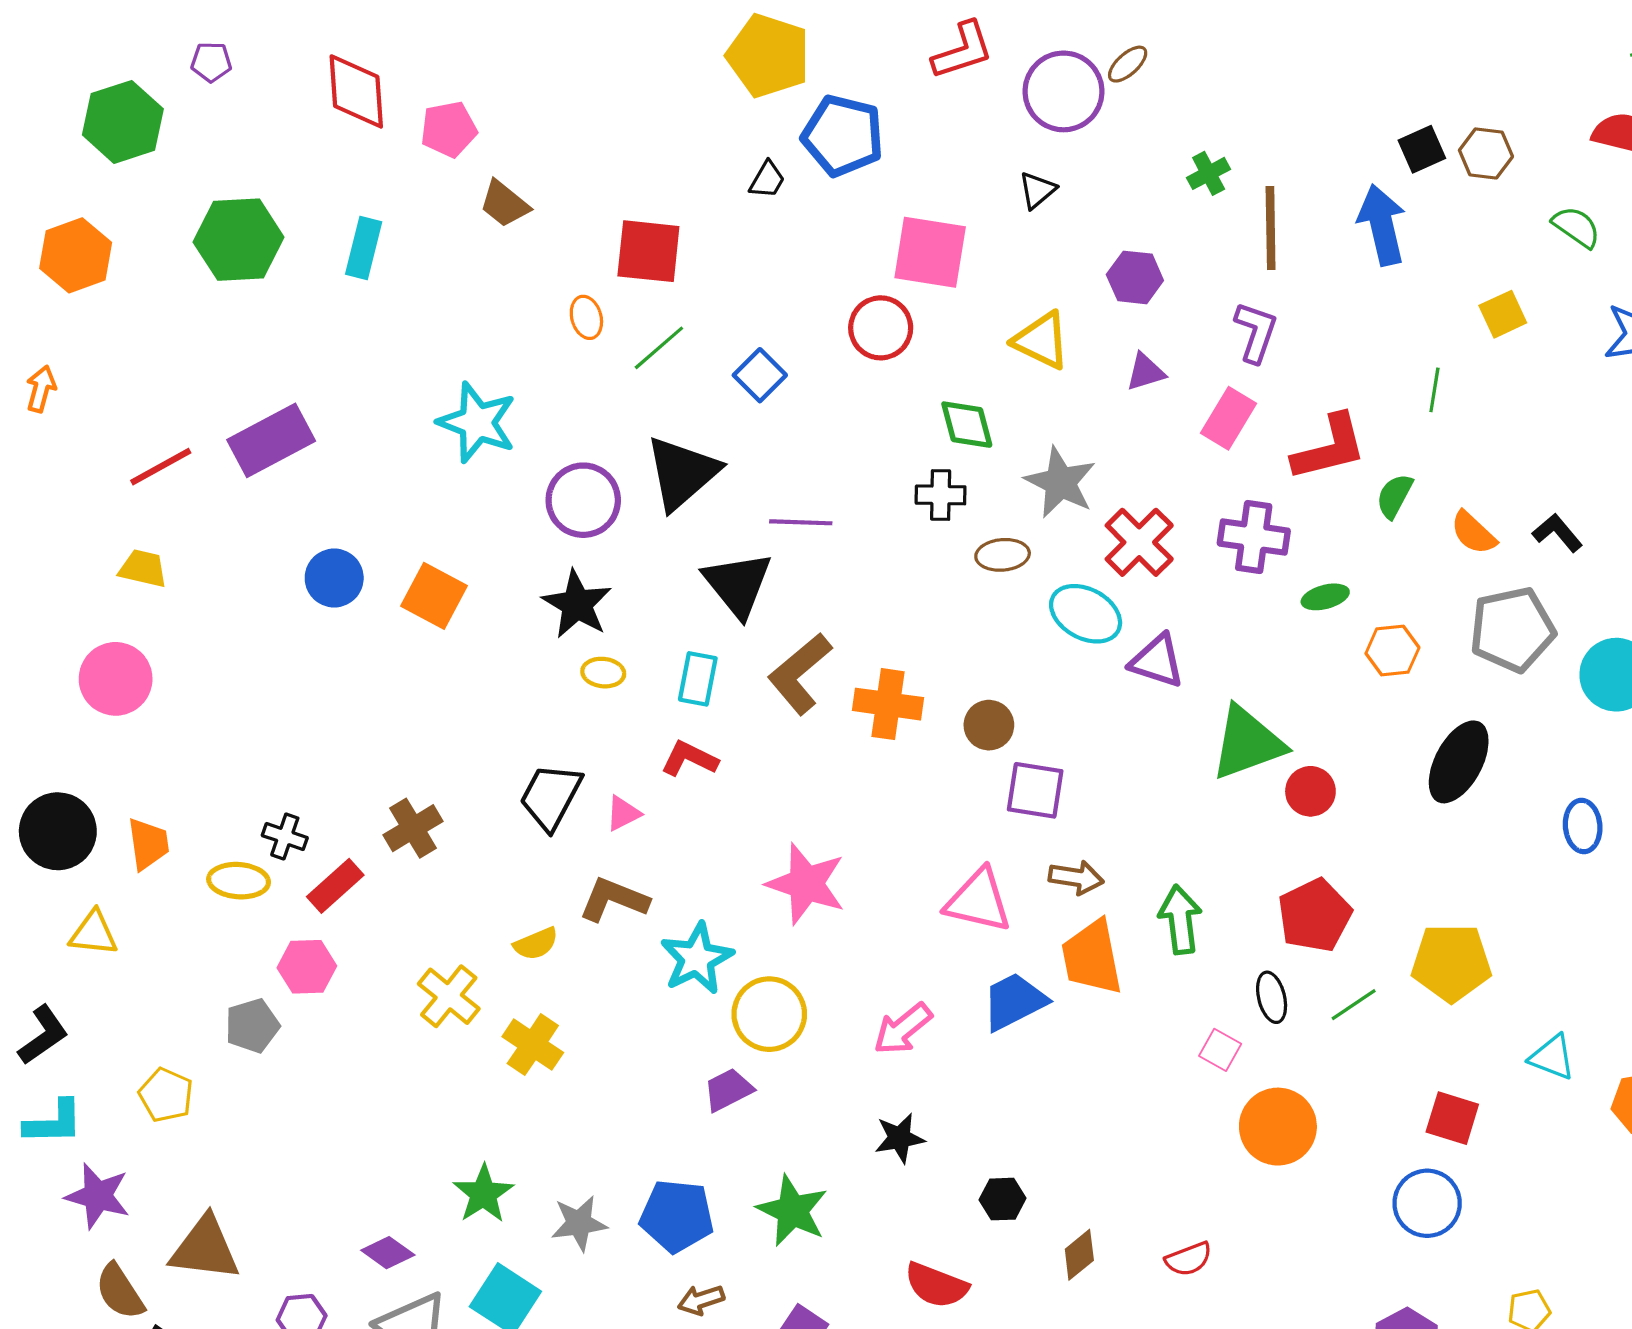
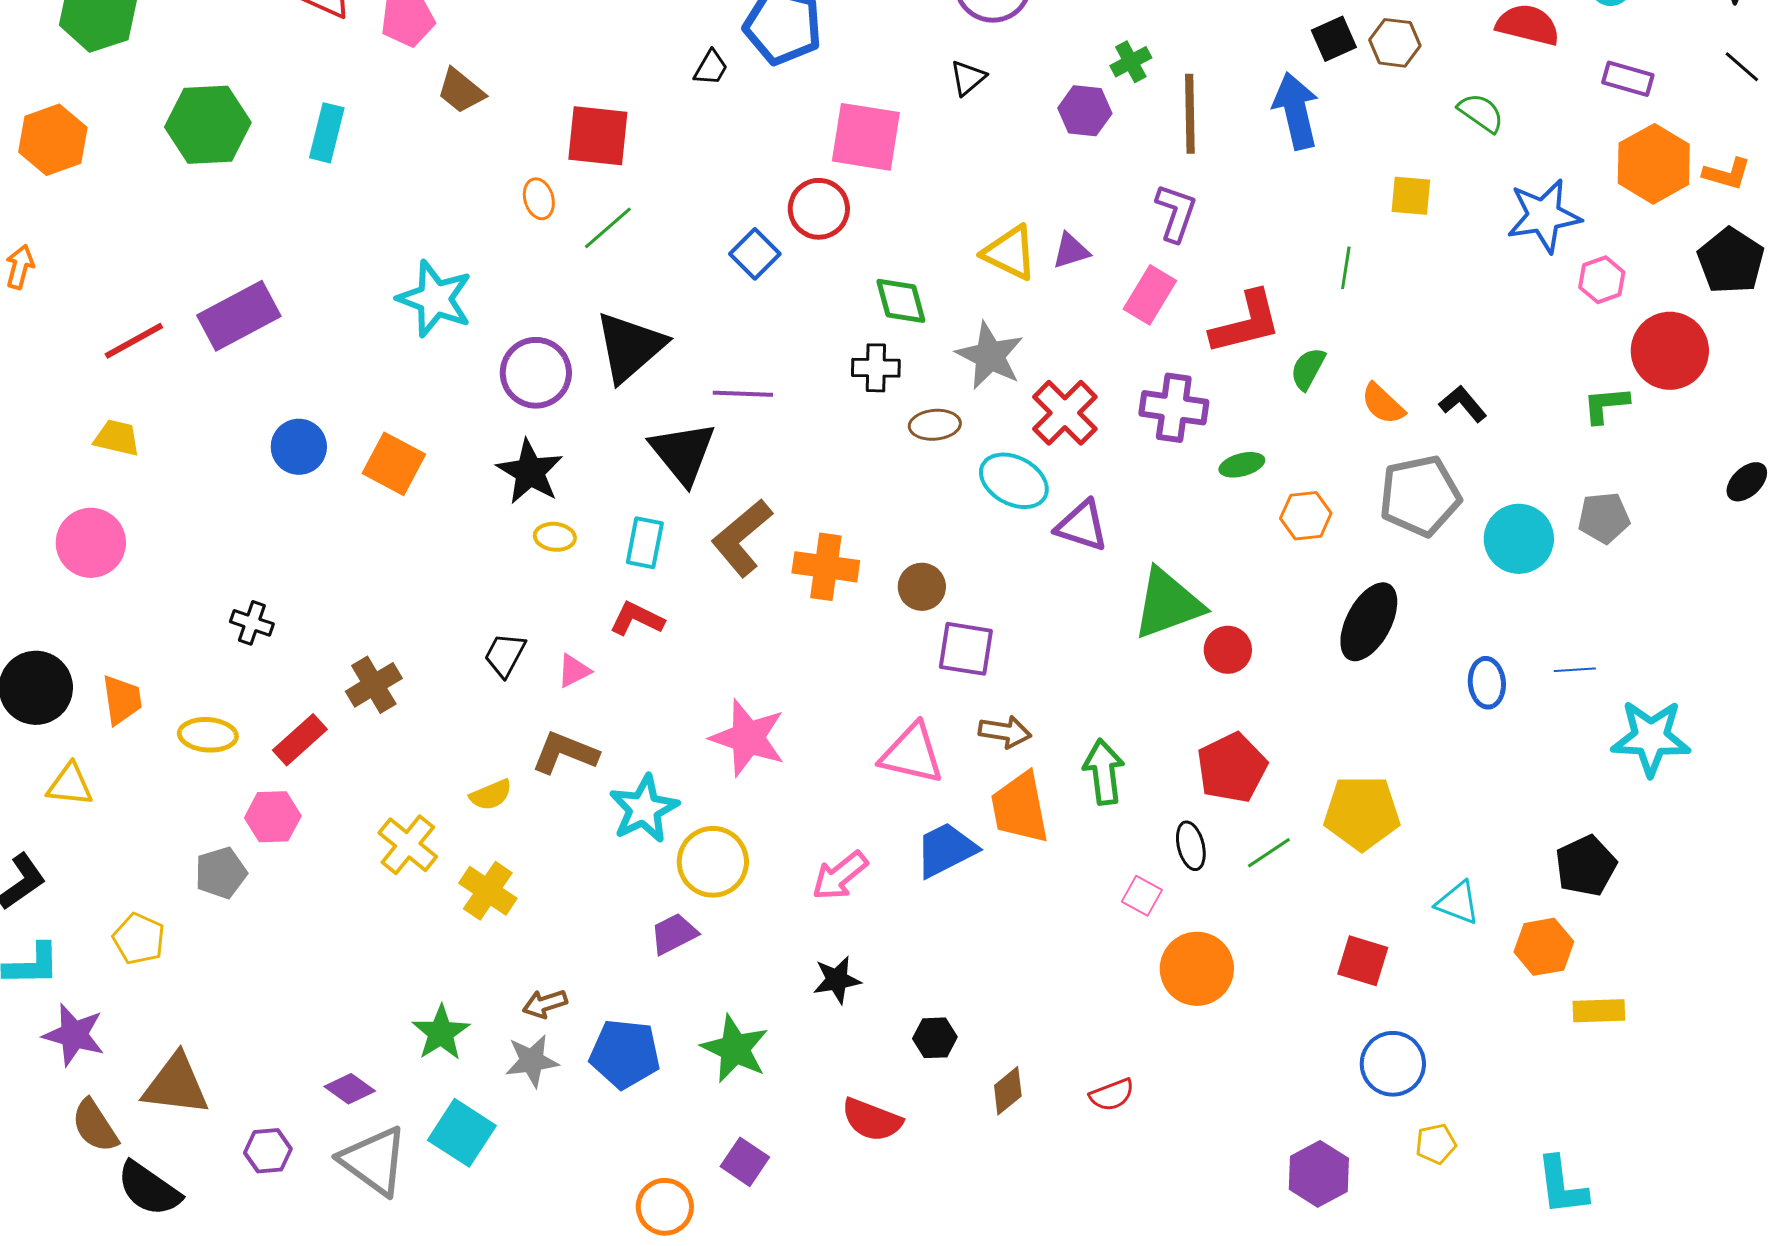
purple hexagon: (1135, 277) -> (1085, 111), moved
yellow square: (1503, 314) -> (1411, 196), turned 30
yellow triangle: (1041, 340) -> (1010, 253), moved
blue square: (760, 375) -> (755, 254), moved
black trapezoid: (551, 797) -> (505, 655), size x0.7
black cross: (285, 837) -> (252, 623), moved
blue circle: (1427, 1203) -> (1393, 1064), moved
brown arrow: (701, 1300) -> (545, 1004), moved

